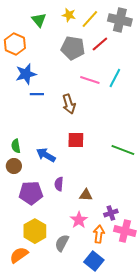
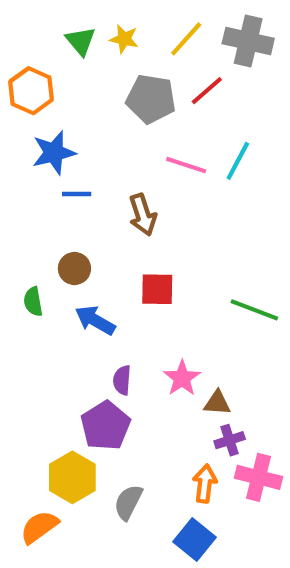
yellow star: (69, 15) -> (124, 39), moved
brown circle: (14, 166) -> (74, 268), moved
purple pentagon: (31, 193) -> (105, 426), moved, turned -30
brown triangle: (86, 195) -> (217, 403), moved
pink star: (79, 220) -> (182, 378), moved

